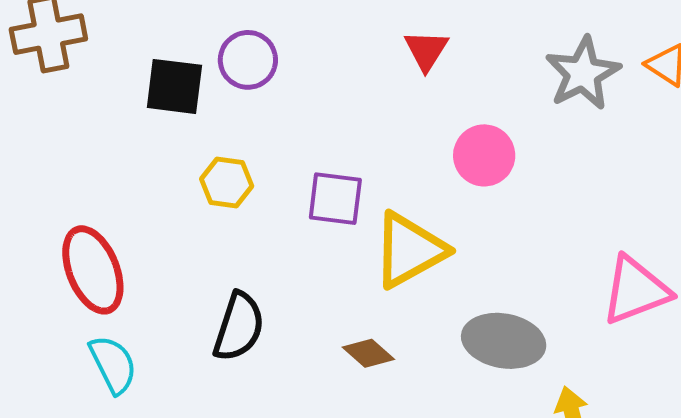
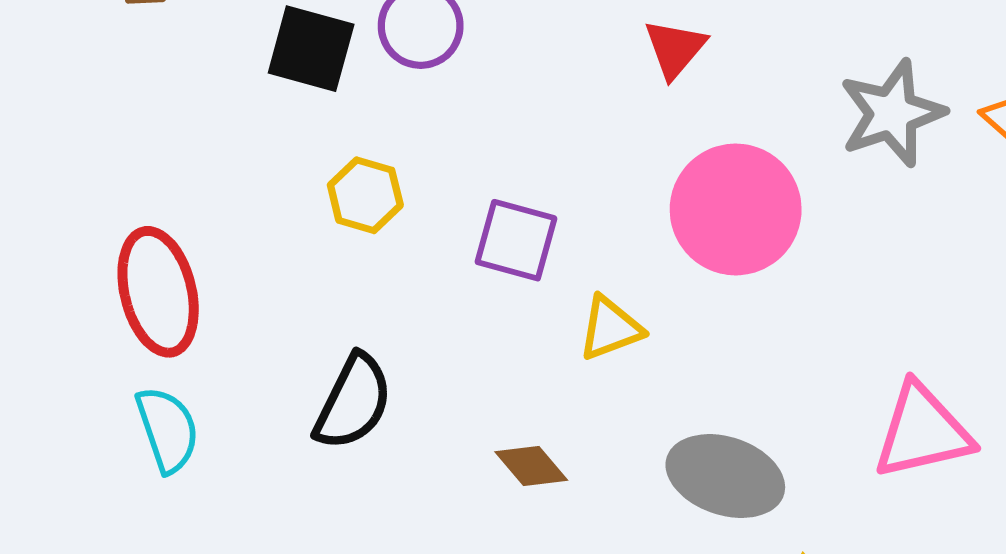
pink circle: (484, 155) -> (736, 209), size x1.5
yellow triangle: (409, 250) -> (610, 328), size x0.6

